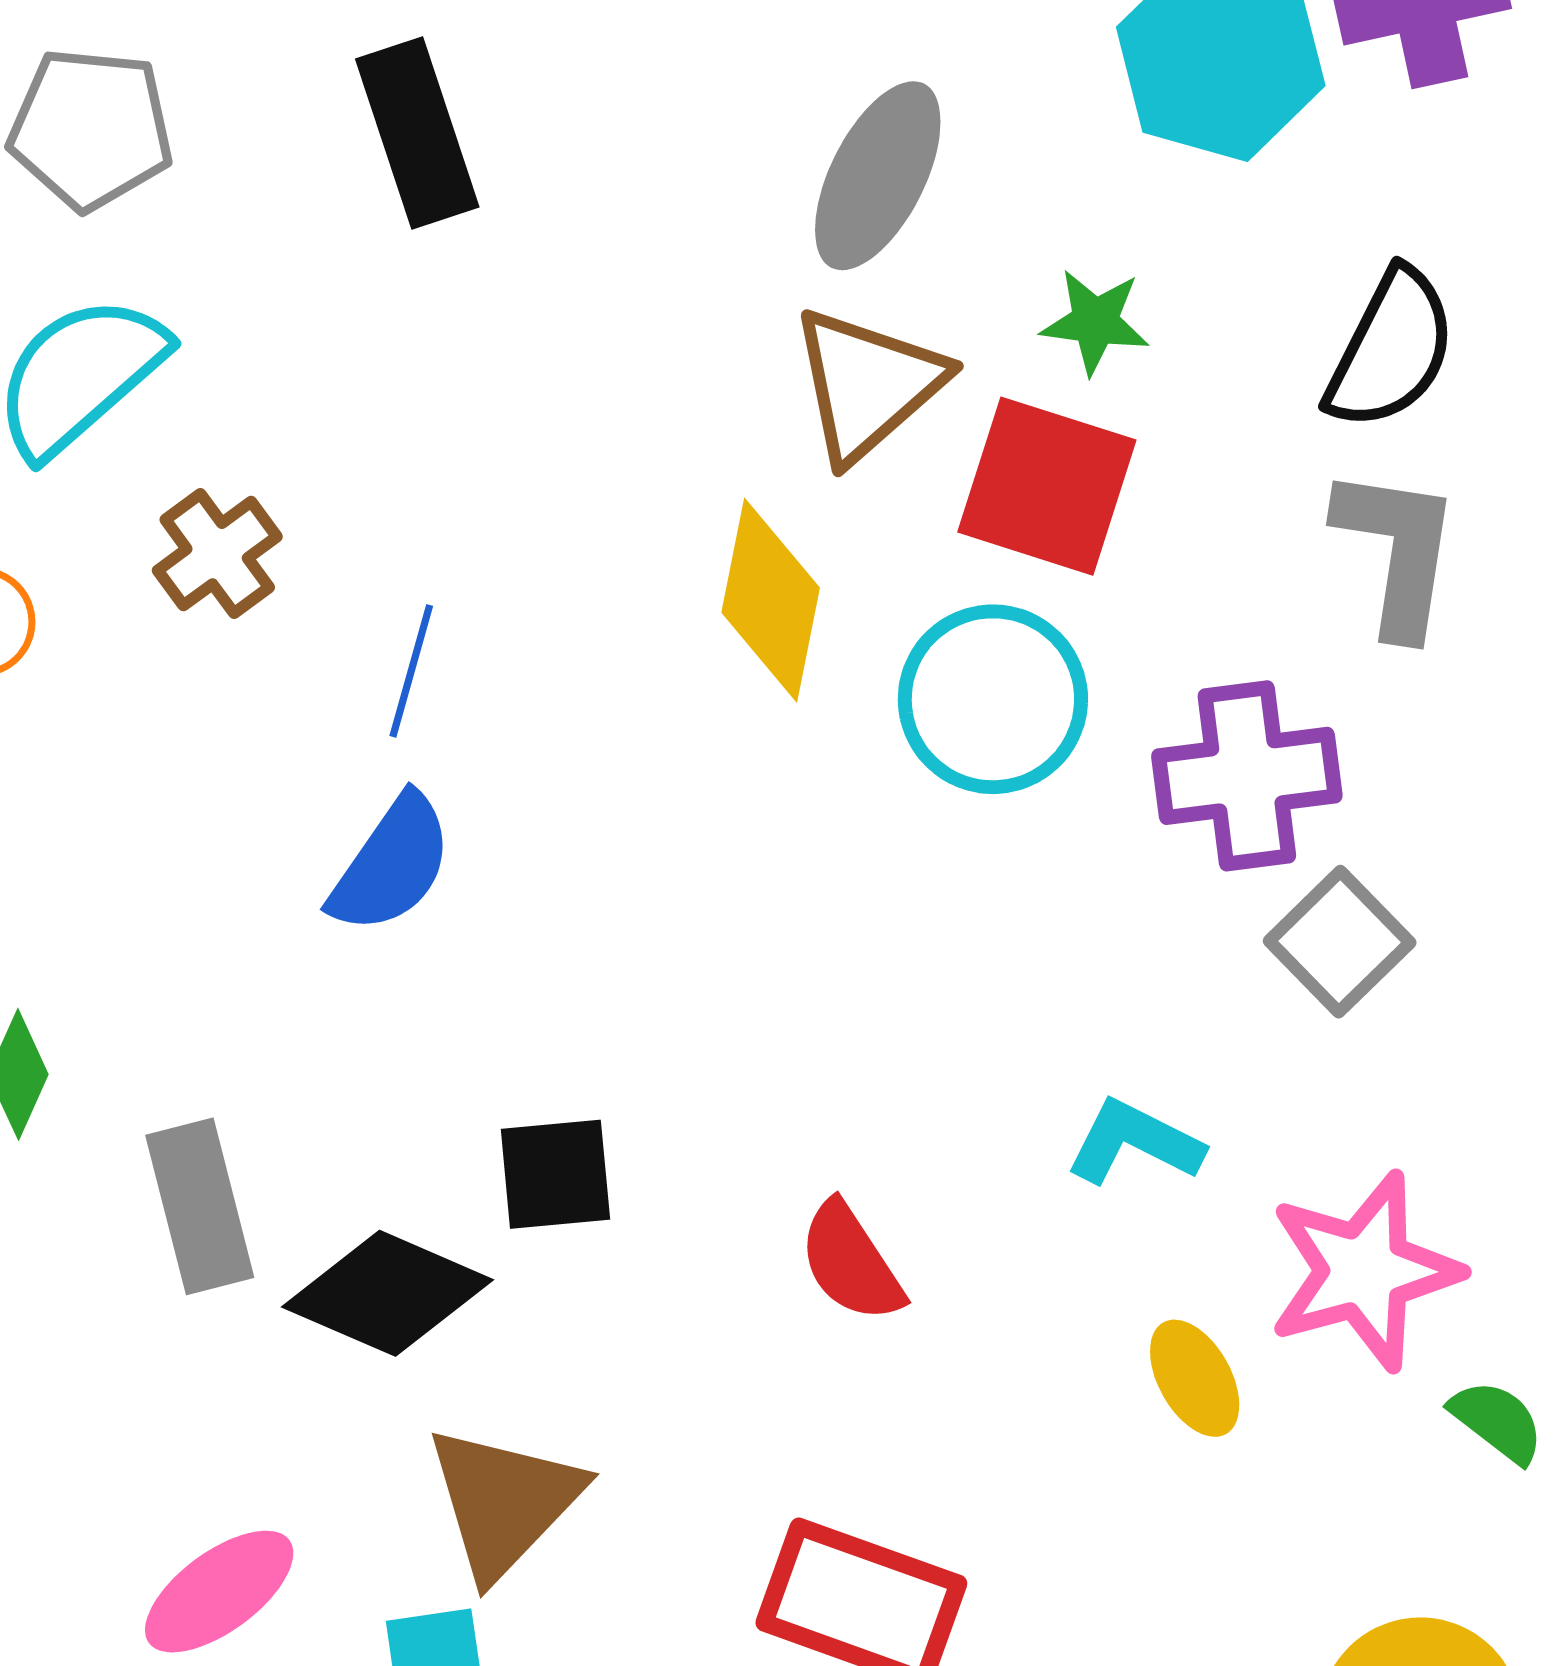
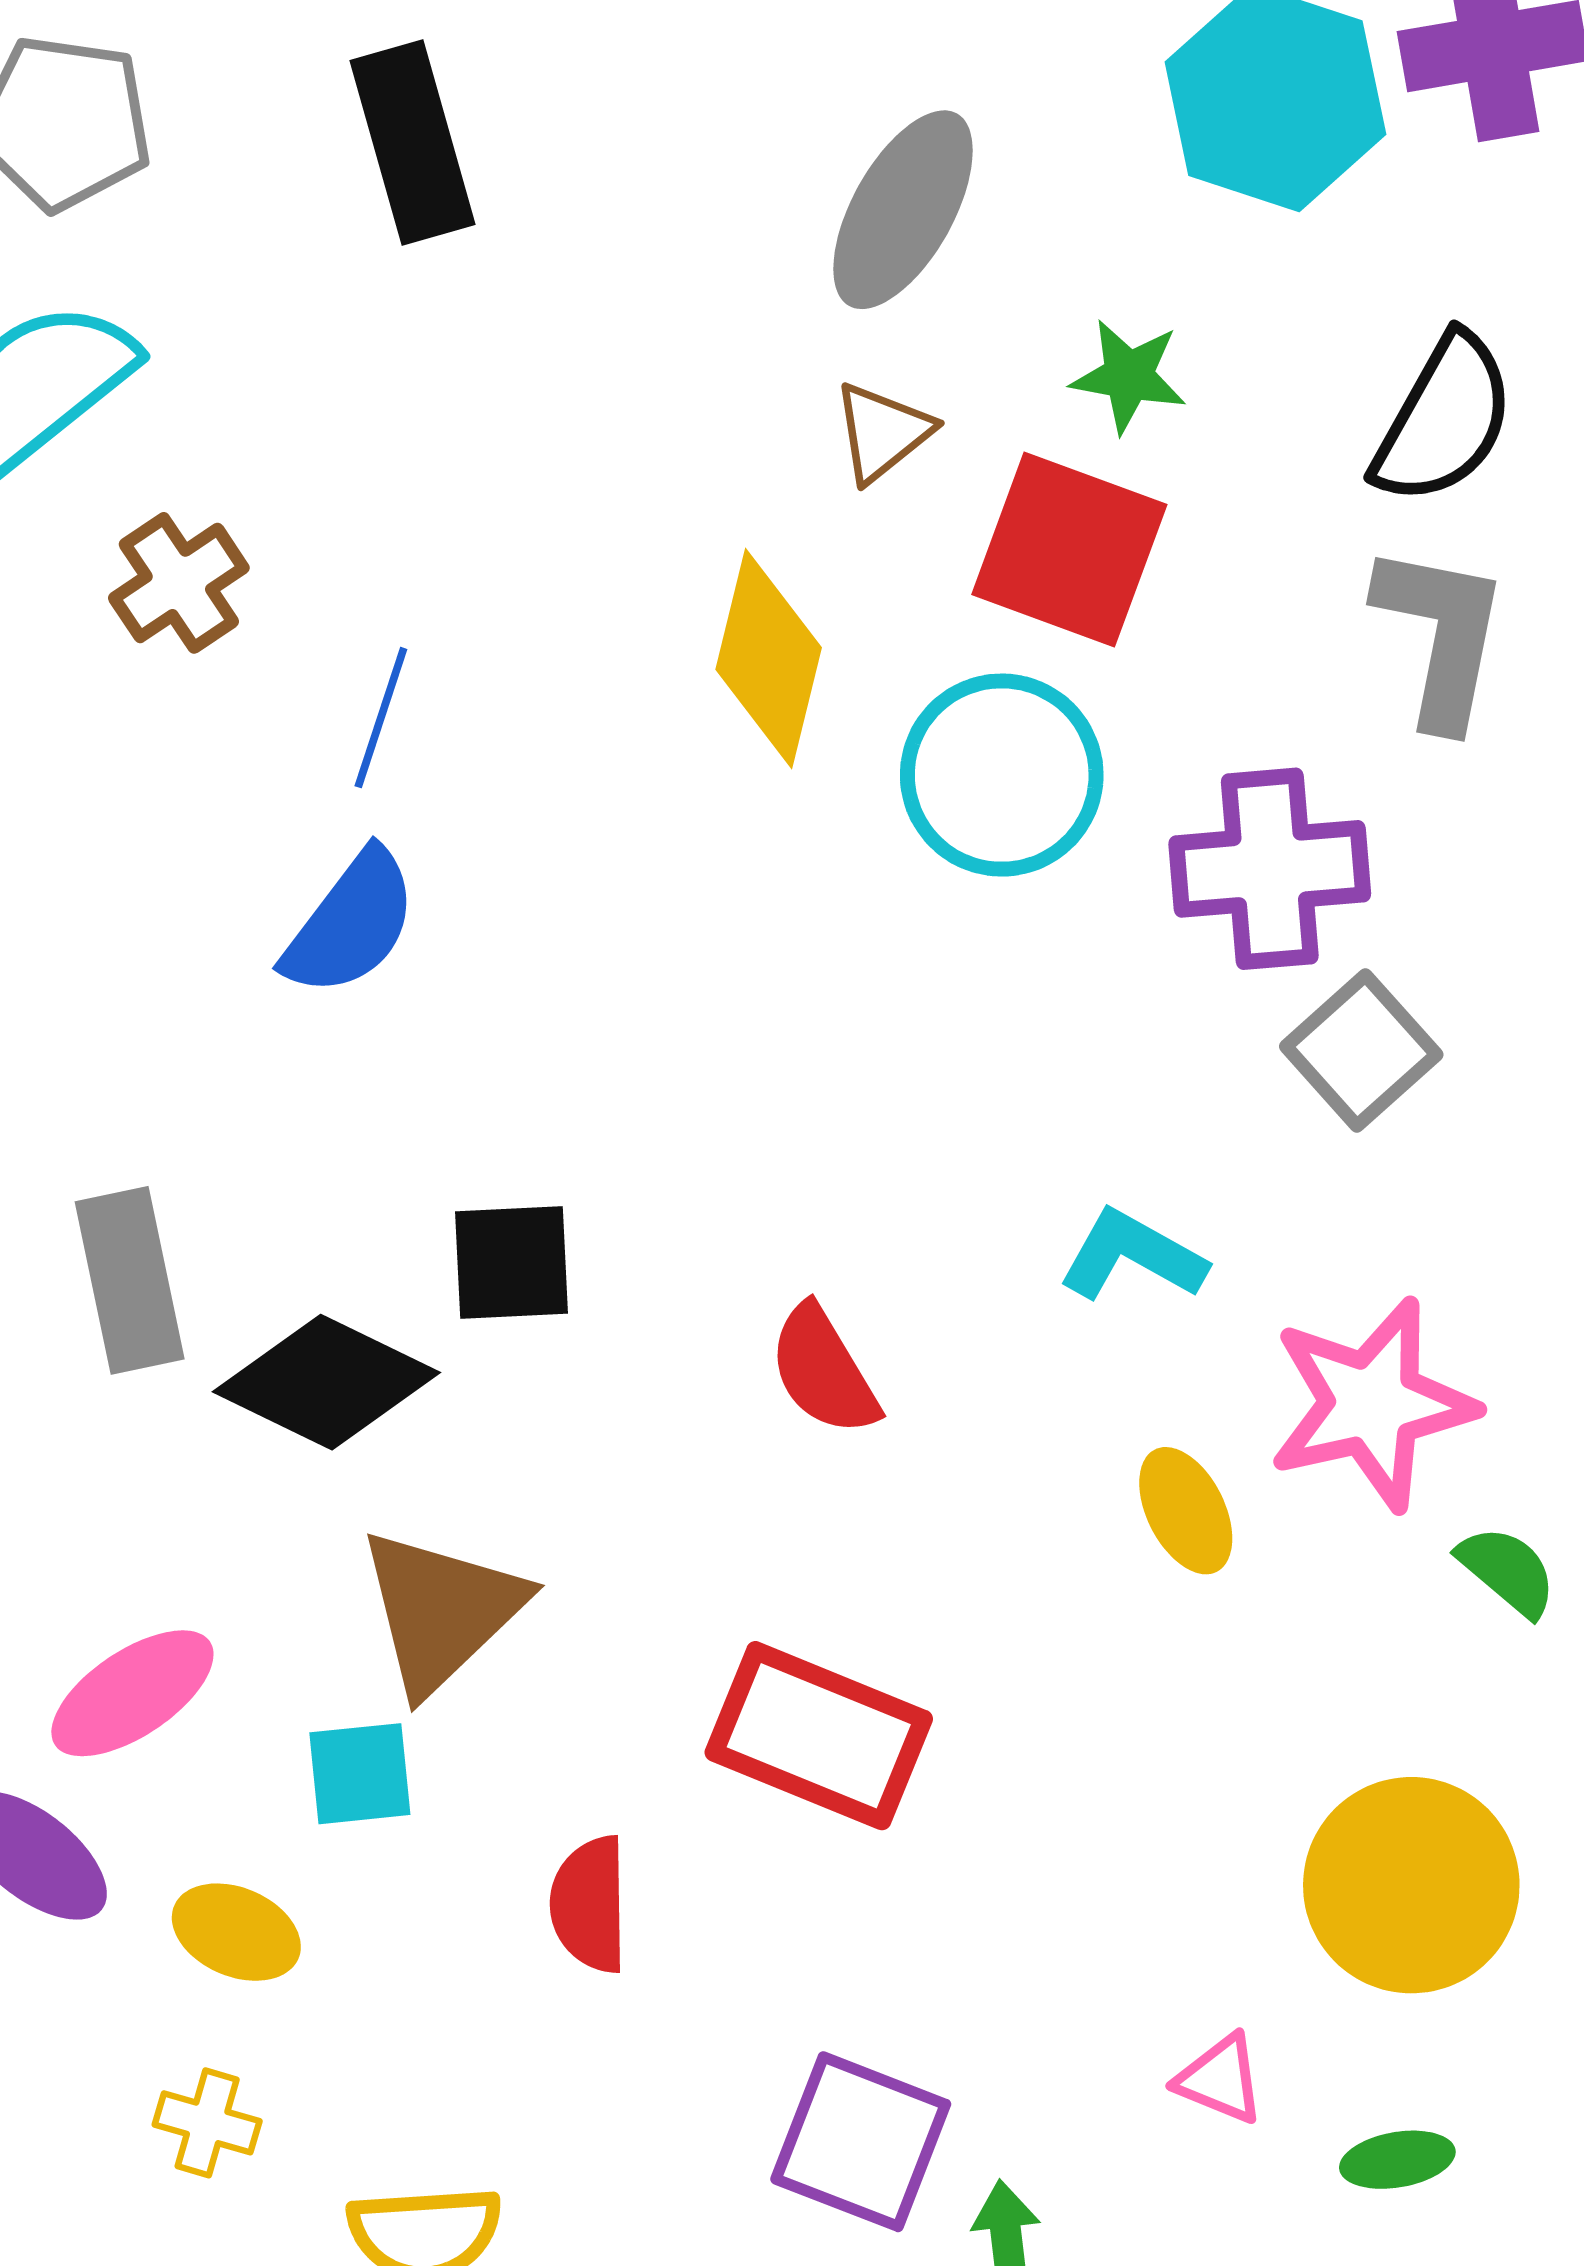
brown triangle: (868, 384) -> (882, 432), size x0.6

